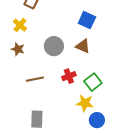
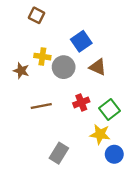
blue square: (87, 20) -> (81, 41), moved, turned 30
yellow cross: (20, 25) -> (42, 57), moved, turned -32
gray rectangle: (37, 119) -> (59, 153), moved, turned 30

